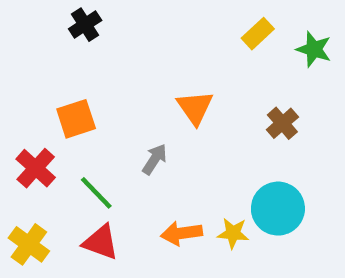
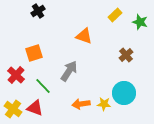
orange triangle: (195, 108) -> (84, 36), moved, turned -36
gray arrow: (155, 159) -> (69, 71), size x1.5
red triangle: (101, 242) -> (35, 108), moved

